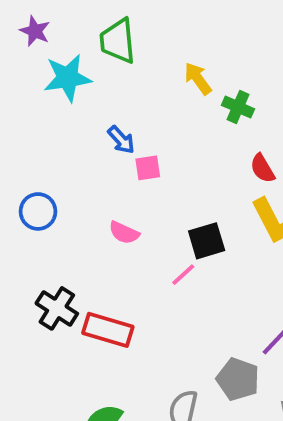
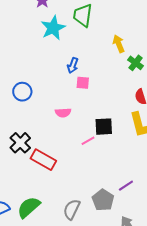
cyan star: (68, 78) -> (53, 28), turned -30
blue arrow: (121, 140) -> (73, 65), turned 49
pink semicircle: (124, 233) -> (63, 113), turned -42

